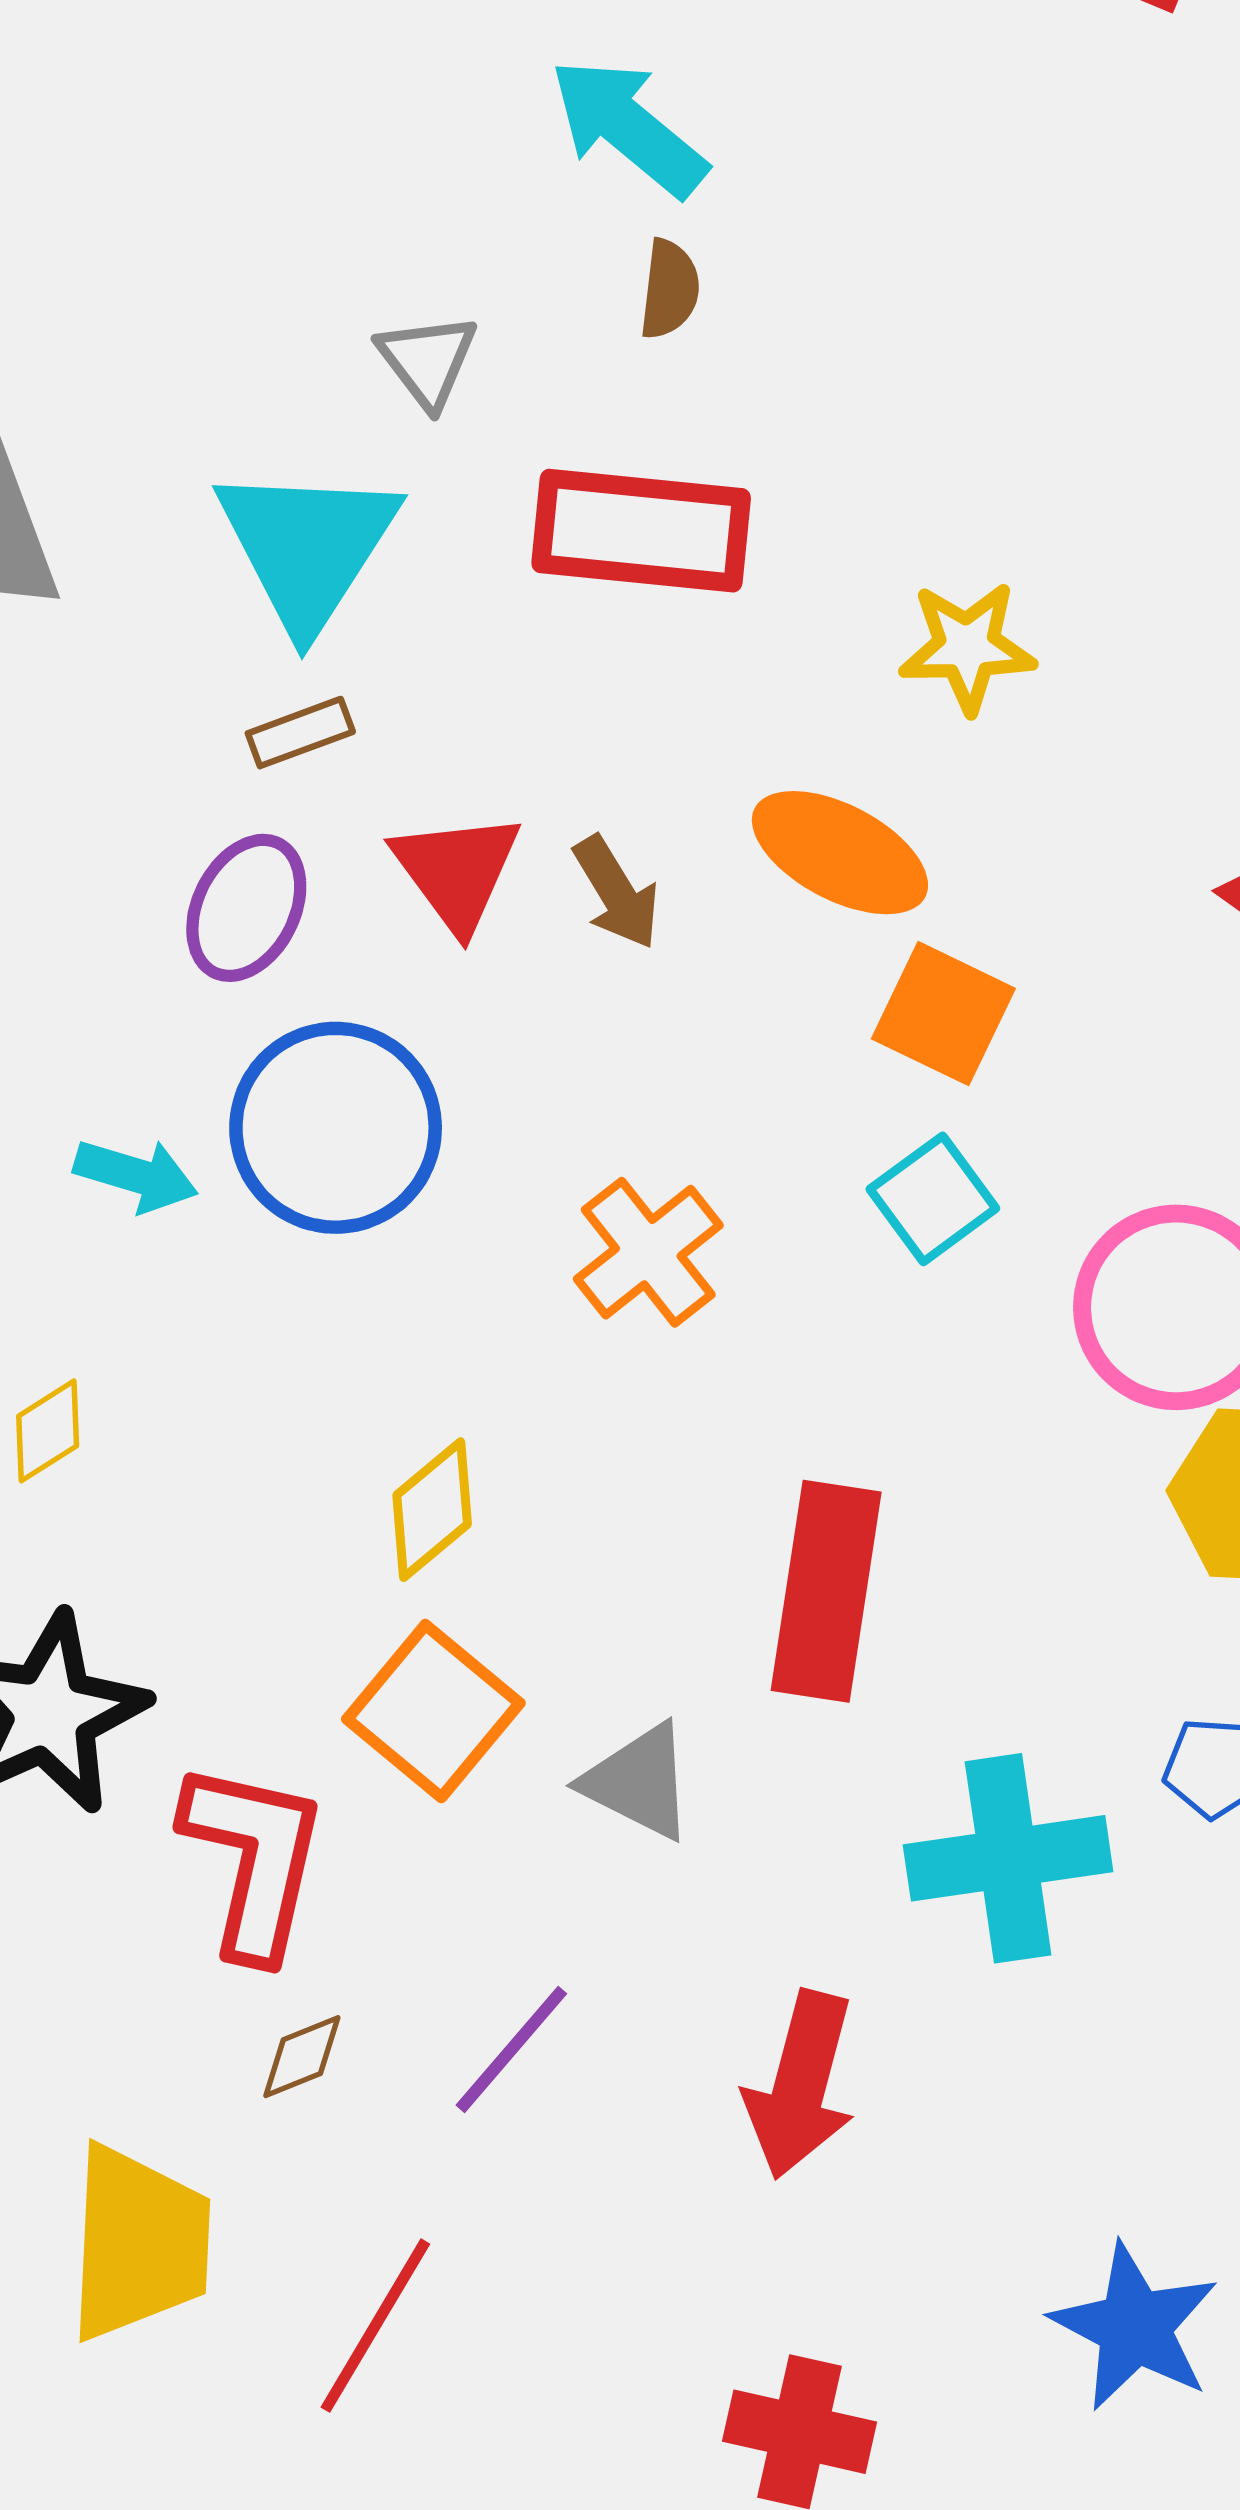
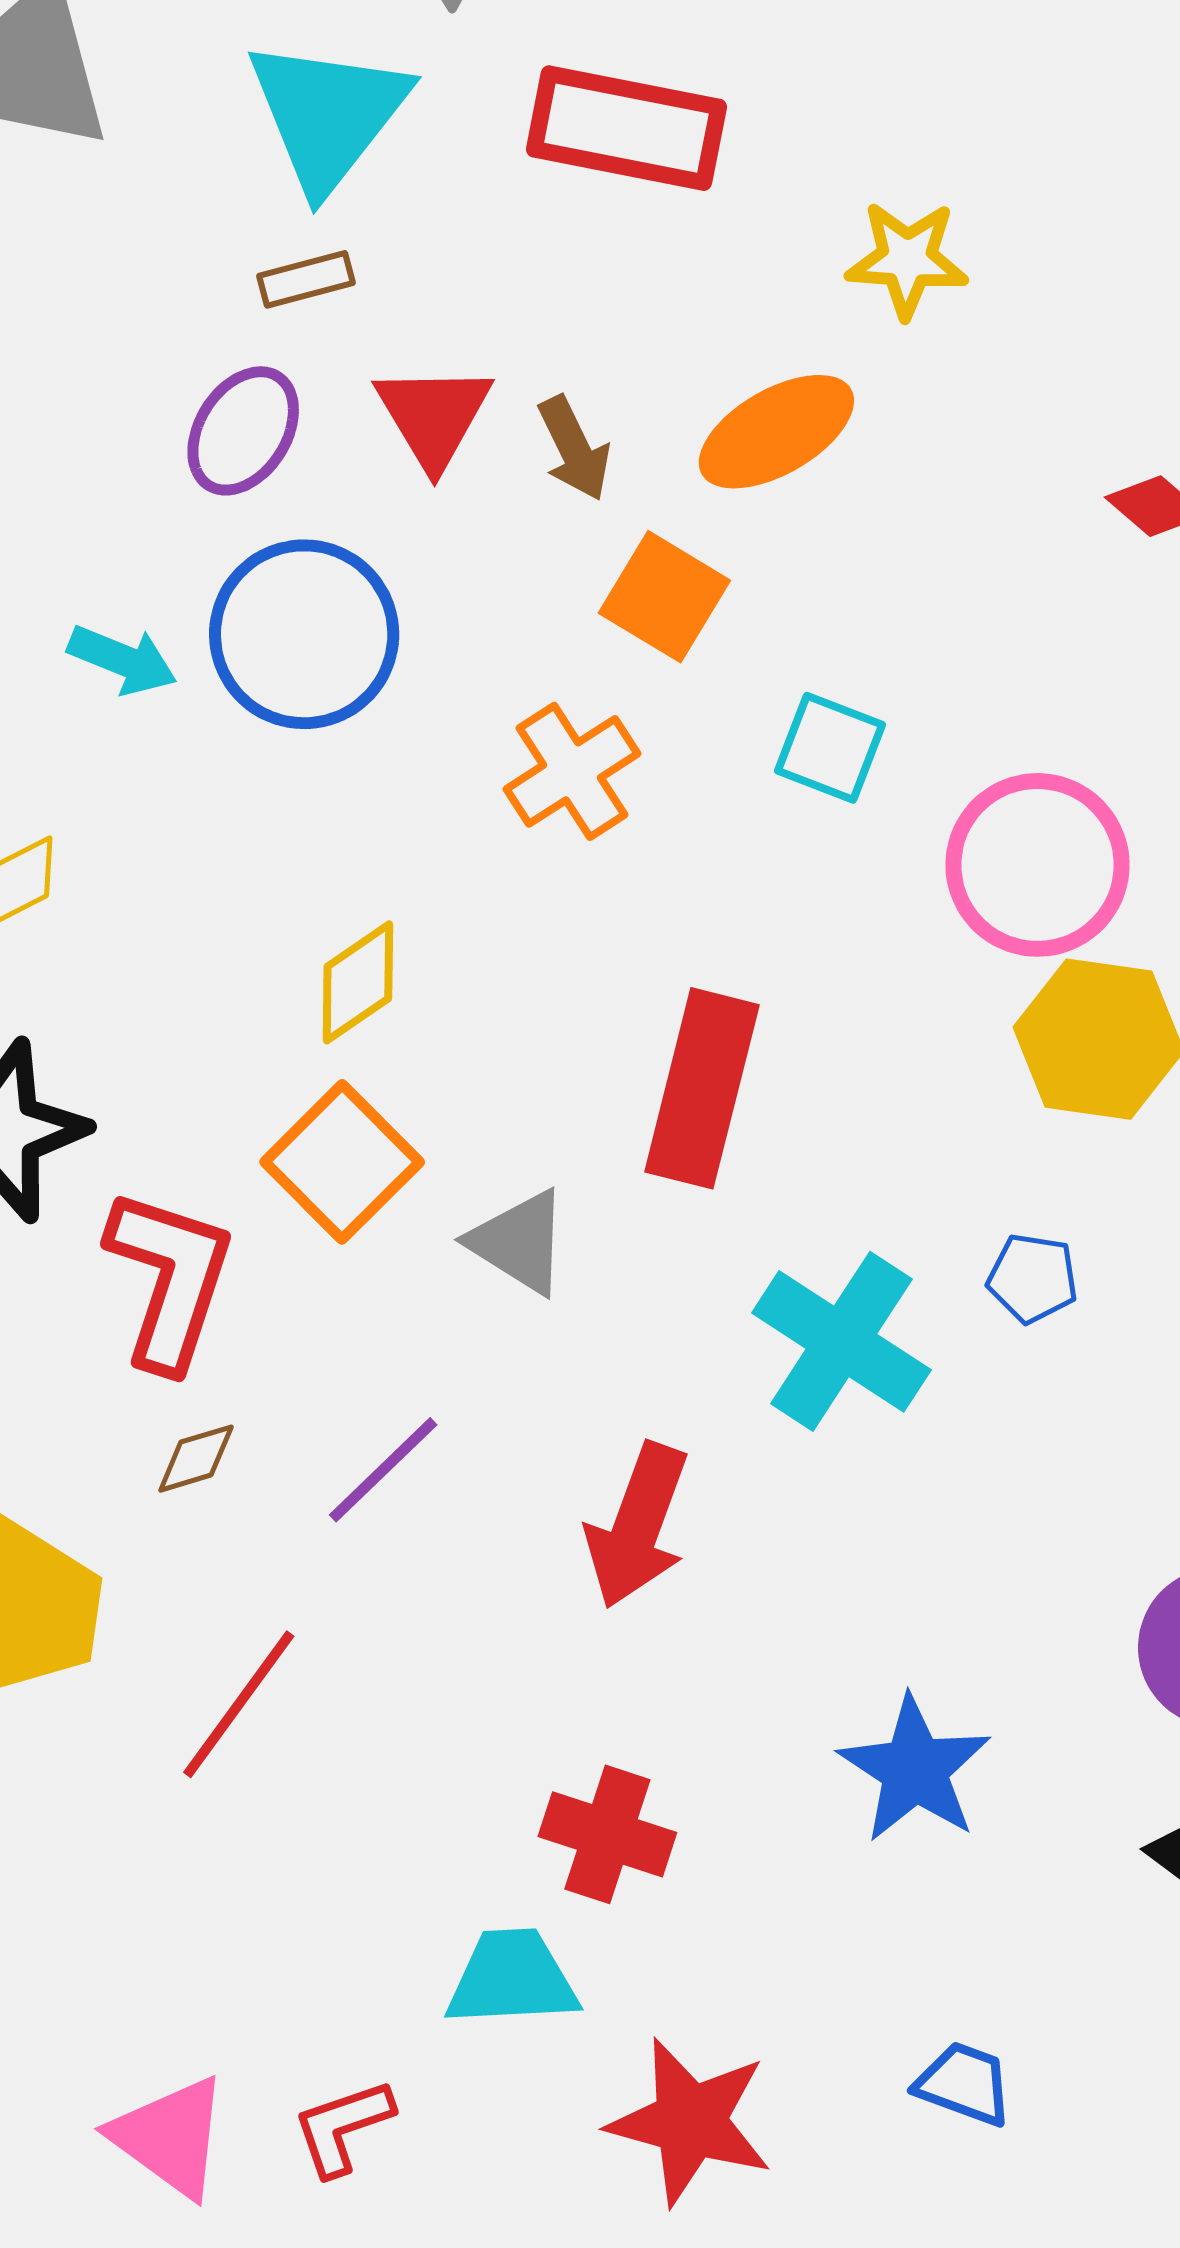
orange ellipse: (840, 853) -> (776, 432), turned -63
orange square: (943, 1014) -> (664, 597), moved
cyan square: (933, 1199) -> (830, 748), turned -38
cyan cross: (1008, 1858) -> (841, 1341), turned 36

